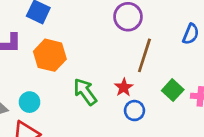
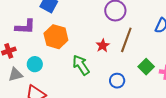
red star: (124, 87) -> (103, 46), moved
cyan circle: (29, 102) -> (35, 64), moved

